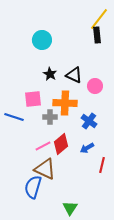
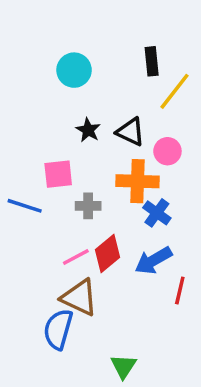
yellow line: (99, 19) -> (175, 91), moved
black rectangle: (97, 35) -> (152, 61), moved
orange cross: (65, 103) -> (138, 181), moved
blue arrow: (87, 148) -> (153, 260), size x1.5

